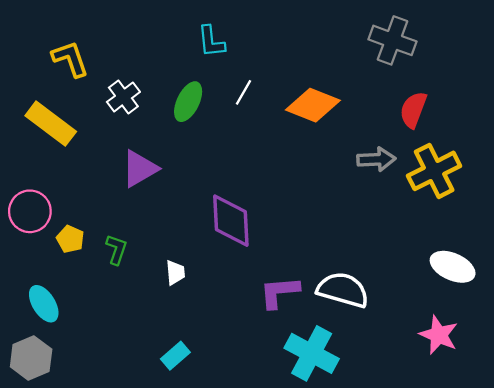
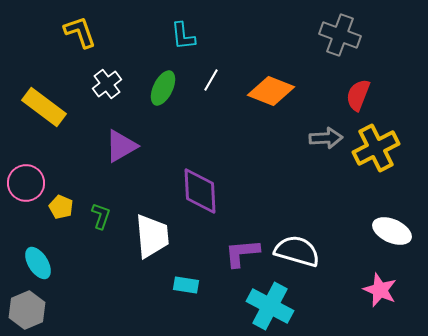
yellow L-shape: (70, 59) -> (80, 32), moved
white trapezoid: (175, 273) -> (152, 236), size x2.0
cyan rectangle: (175, 356) -> (186, 285), moved, turned 50

